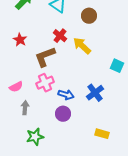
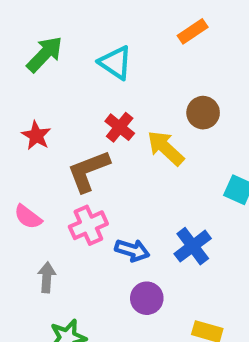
brown circle: (89, 16) -> (203, 113), moved
pink semicircle: (16, 87) -> (28, 217), moved, turned 64
purple circle: (63, 114) -> (147, 298), moved

